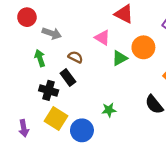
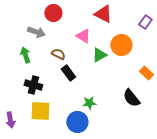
red circle: (27, 17) -> (53, 13), moved
black rectangle: (68, 78) -> (68, 73), moved
yellow square: (56, 118) -> (40, 111), turned -30
blue circle: (82, 130) -> (77, 122), moved

